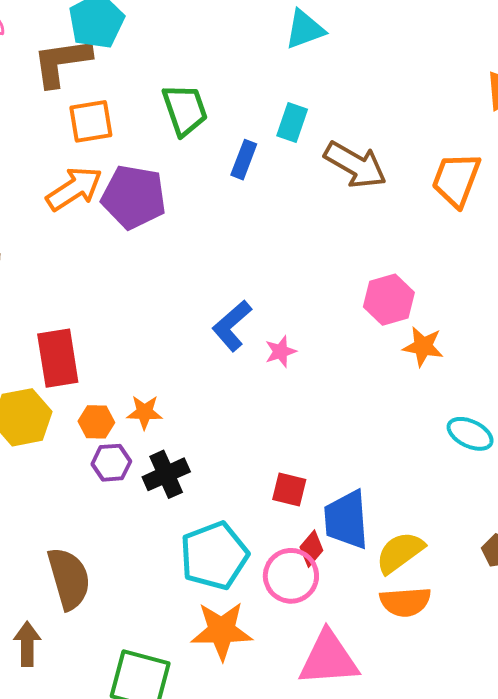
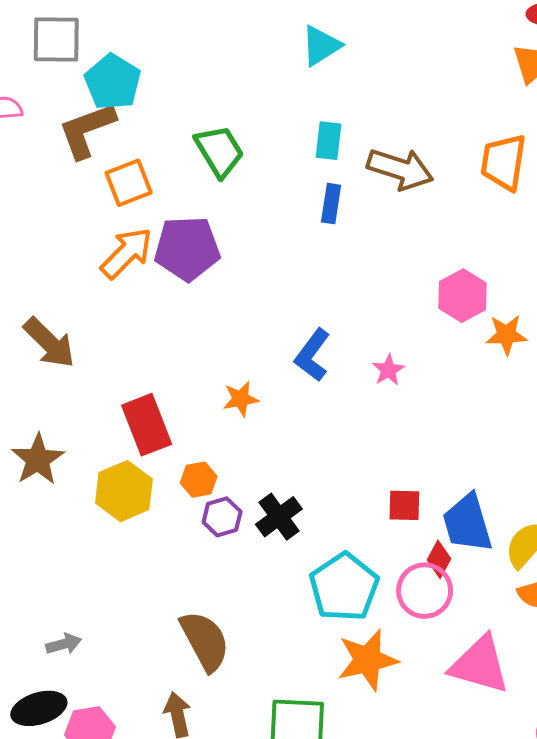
blue rectangle: (244, 160) -> (331, 204), moved
pink star: (281, 352) -> (388, 370), moved
orange star: (145, 412) -> (241, 399), moved
pink triangle: (329, 659) -> (480, 665), turned 32

